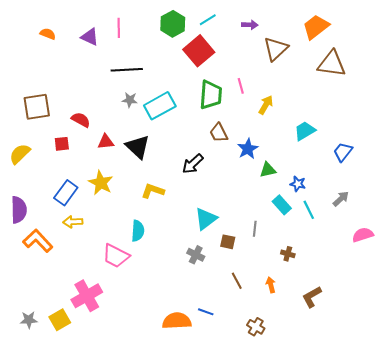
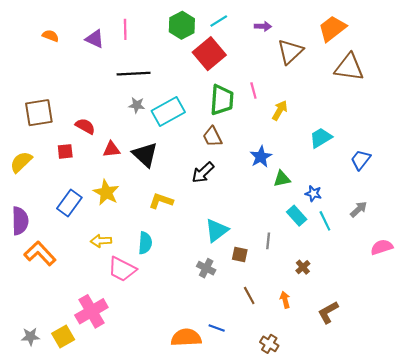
brown trapezoid: (219, 133) -> (212, 137), moved
yellow arrow: (73, 222) -> (101, 241), moved
brown cross: (288, 254) -> (303, 267), turned 32

